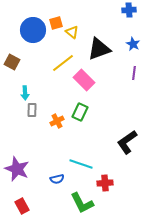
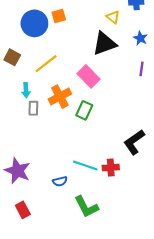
yellow triangle: (72, 32) -> (113, 17), moved
yellow line: (63, 63) -> (46, 64), moved
orange cross: (57, 121) -> (60, 97), moved, size x1.5
red cross: (105, 183) -> (111, 168), moved

